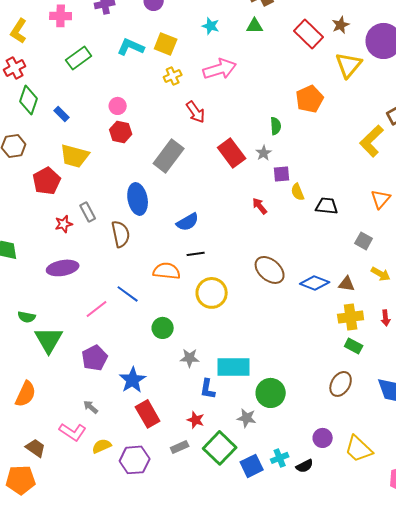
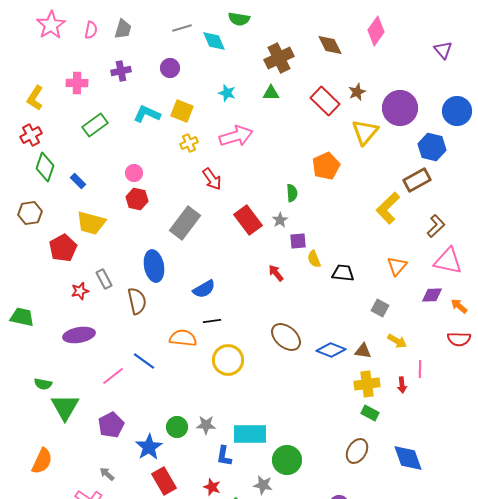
green circle: (163, 328) -> (177, 427), moved

